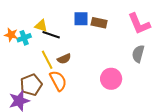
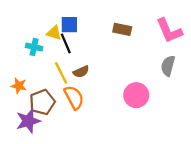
blue square: (81, 19) -> (69, 25), moved
orange star: (11, 35) -> (19, 86), moved
black line: (51, 35) -> (66, 43), turned 48
cyan cross: (24, 38) -> (34, 47), turned 32

